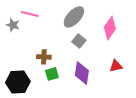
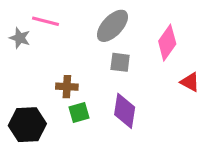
gray square: (79, 41) -> (120, 62), turned -32
red triangle: (116, 66) -> (190, 82), moved, turned 40

